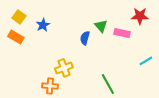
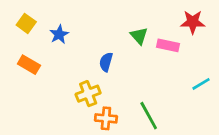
orange rectangle: (16, 37) -> (29, 65), moved
blue semicircle: (85, 38) -> (106, 62), moved
orange cross: (50, 86) -> (106, 118), moved

